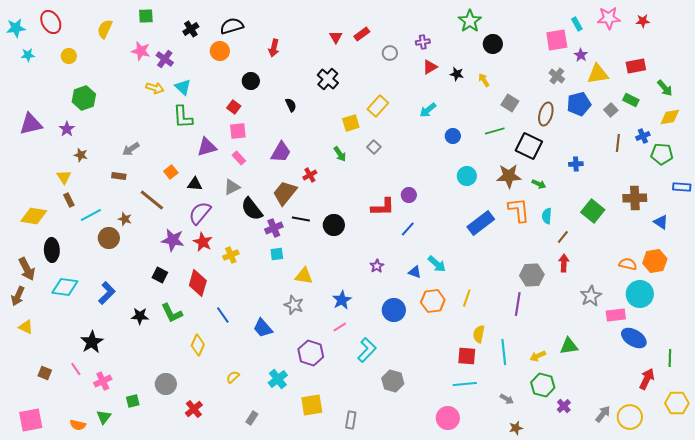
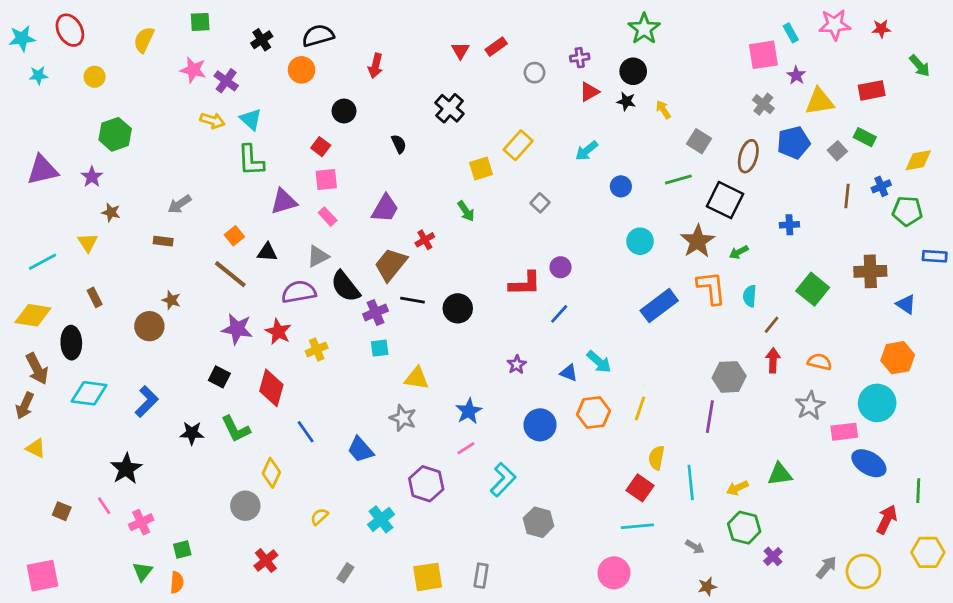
black circle: (493, 44) -> (633, 71), moved
green arrow: (665, 88) -> (920, 66), moved
gray square: (374, 147) -> (540, 203), moved
brown star: (509, 176) -> (698, 241), turned -30
green arrow: (539, 184) -> (739, 252), turned 128
brown rectangle: (69, 200) -> (95, 297), moved
brown line: (152, 200) -> (230, 274), moved
purple semicircle: (200, 213) -> (299, 292), moved, turned 40
cyan line: (91, 215) -> (42, 262), moved
yellow diamond: (34, 216) -> (33, 315), moved
orange semicircle: (628, 264) -> (820, 362), moved
red square: (467, 356) -> (640, 488), turned 30
gray circle: (166, 384) -> (245, 506), moved
yellow square: (312, 405) -> (428, 577), moved
orange semicircle: (78, 425) -> (177, 582), moved, turned -98

